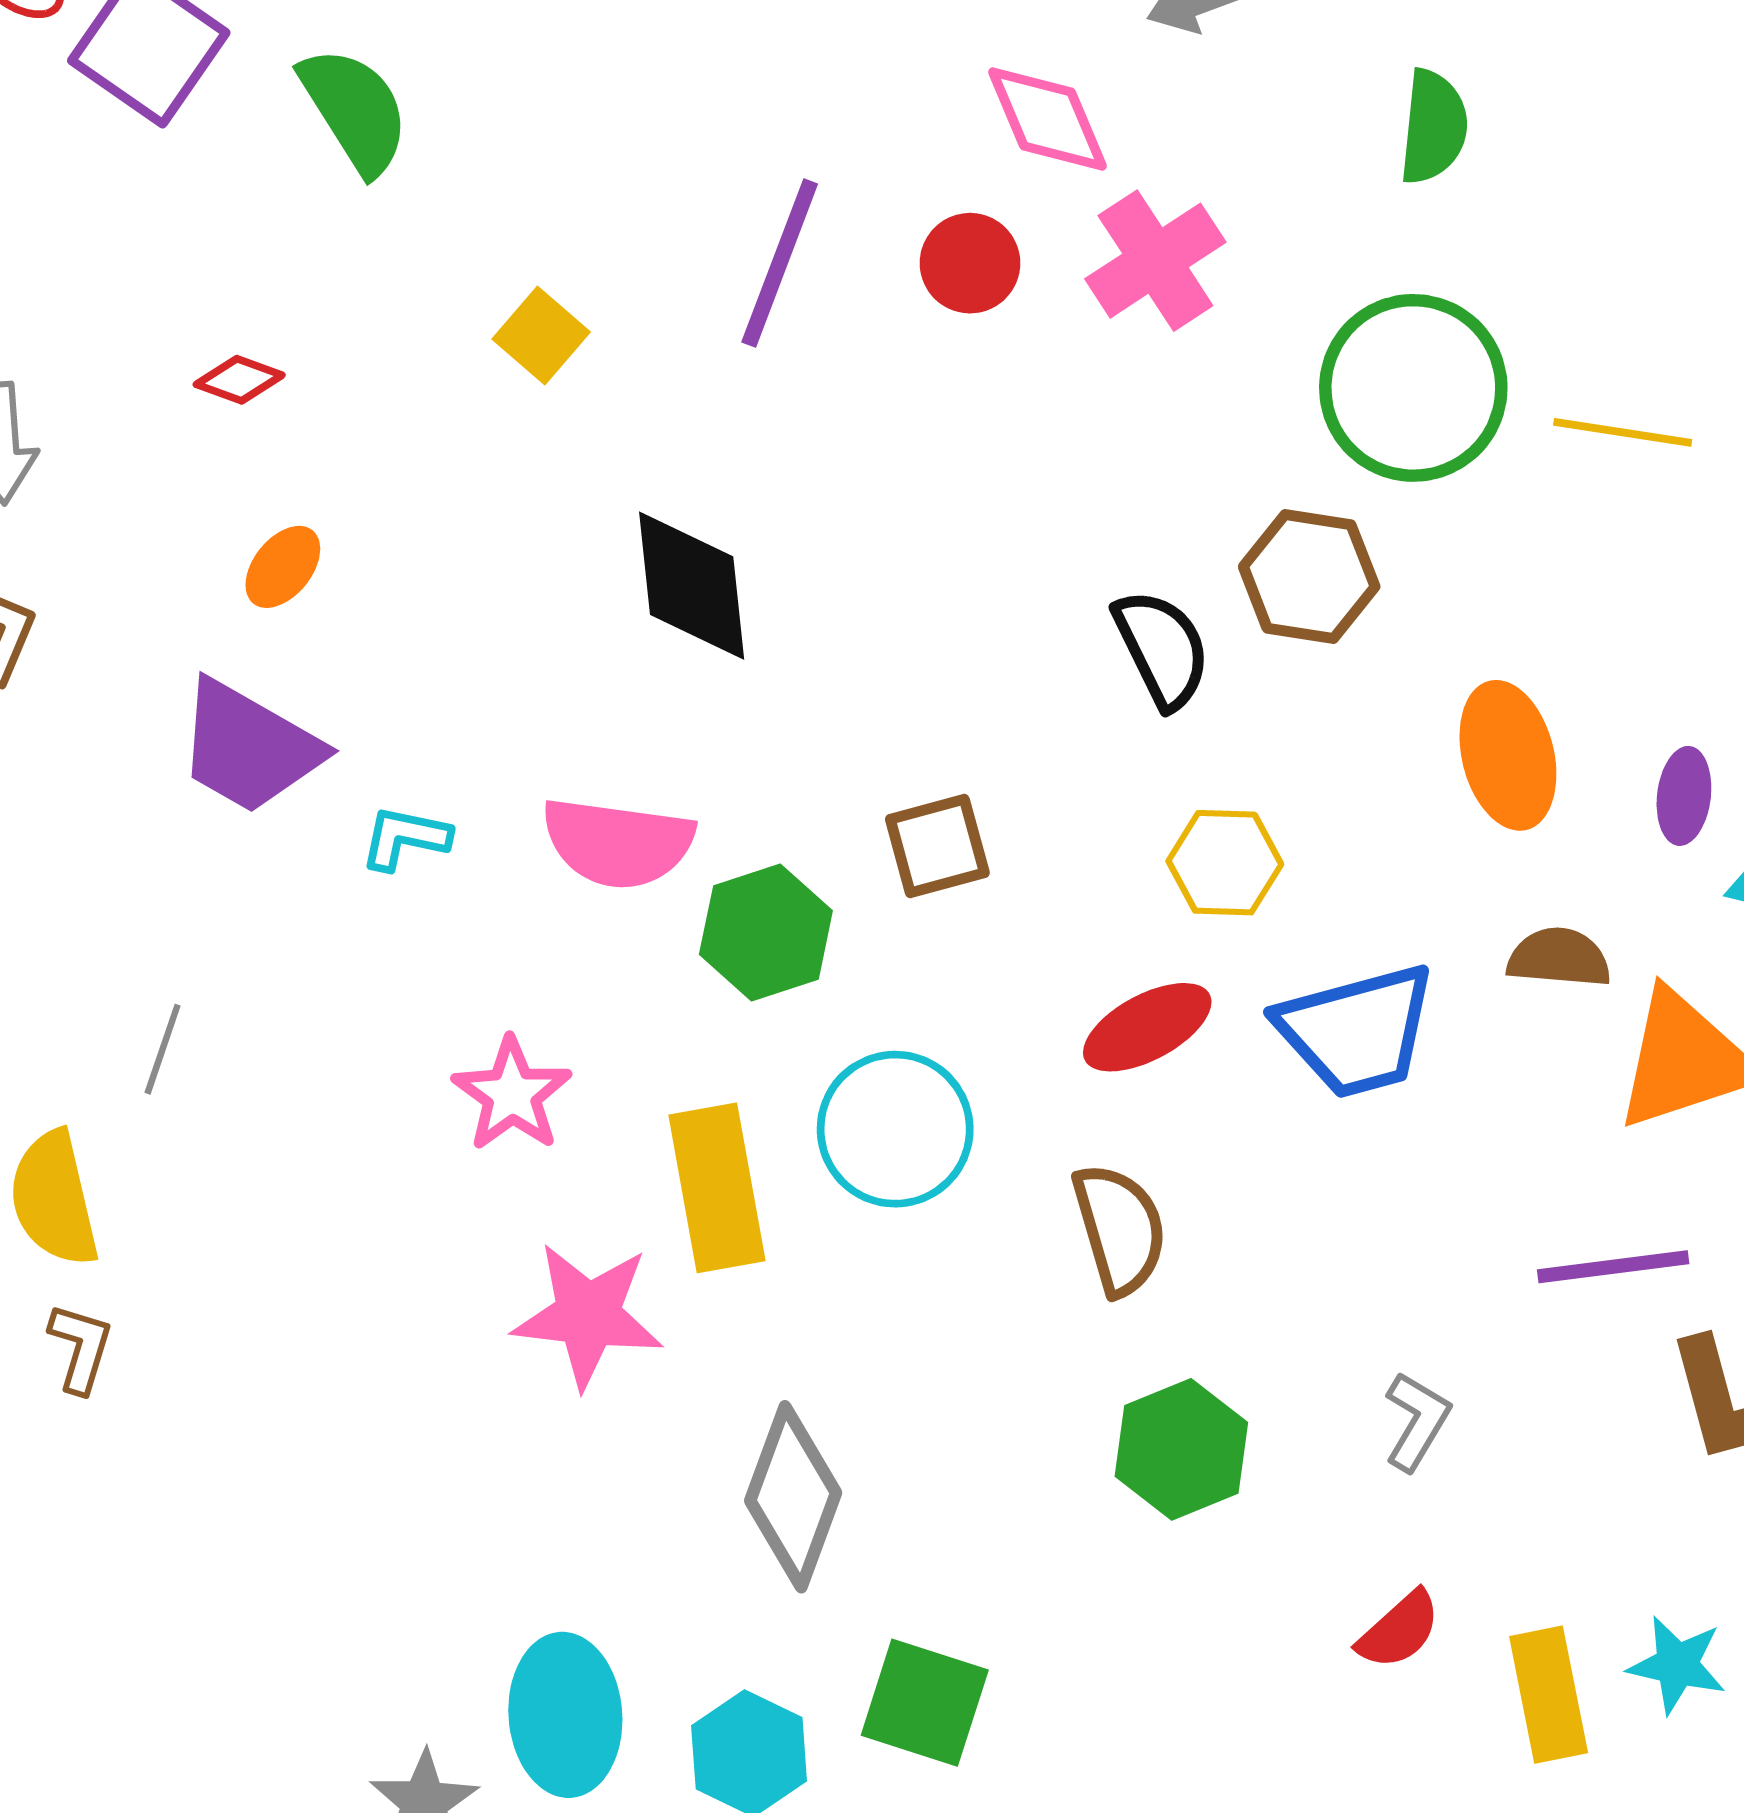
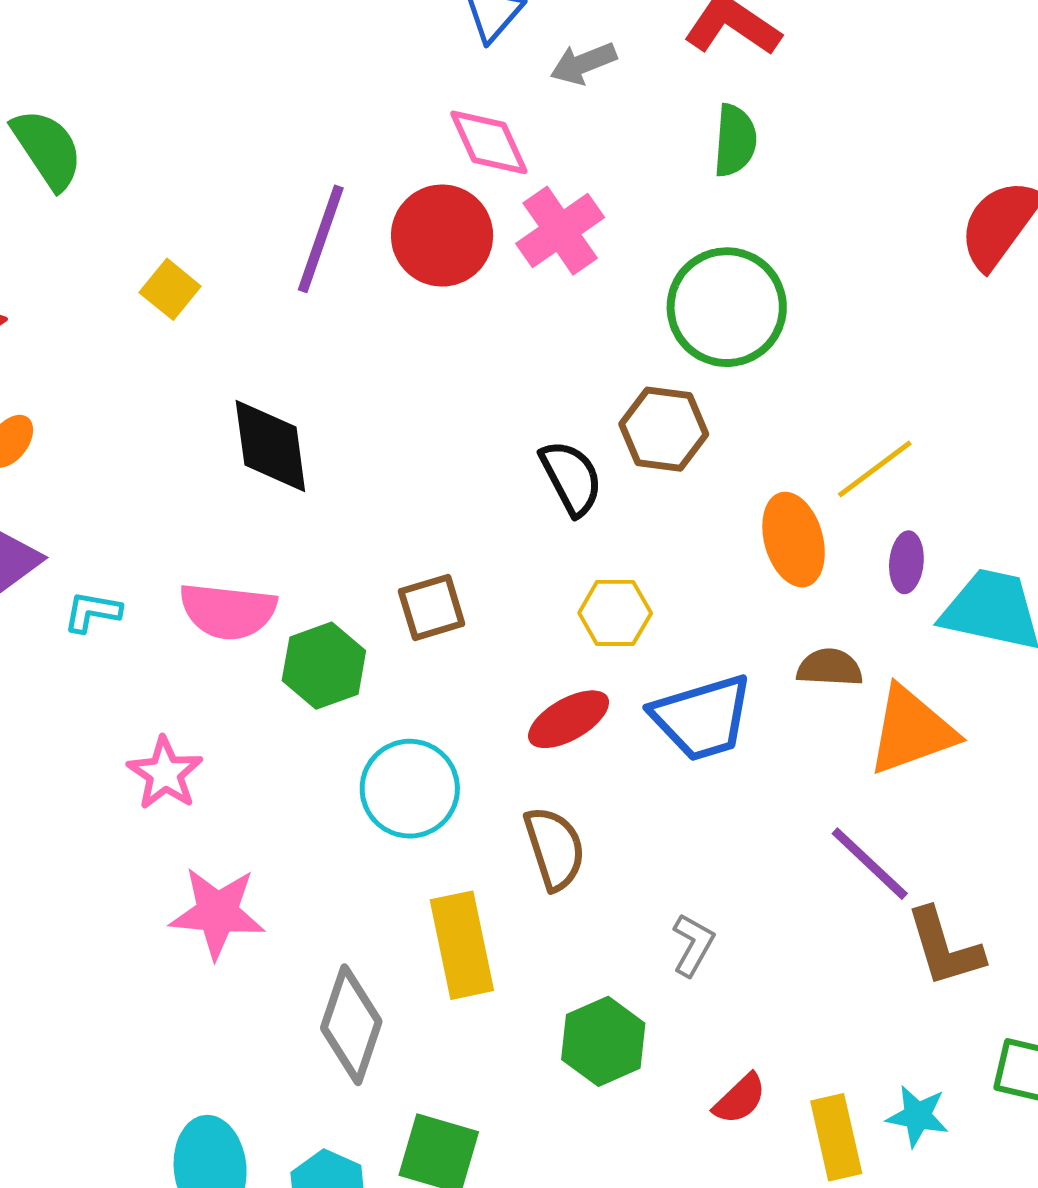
red circle: (970, 263) -> (442, 236), size x1.6
yellow line: (1623, 432) -> (875, 469), moved, turned -44
yellow rectangle: (717, 1188) -> (462, 945), moved
purple line: (1613, 1267) -> (870, 864), turned 52
gray L-shape: (1417, 1421) -> (693, 945), moved
green hexagon: (1181, 1449) -> (603, 1041), moved

